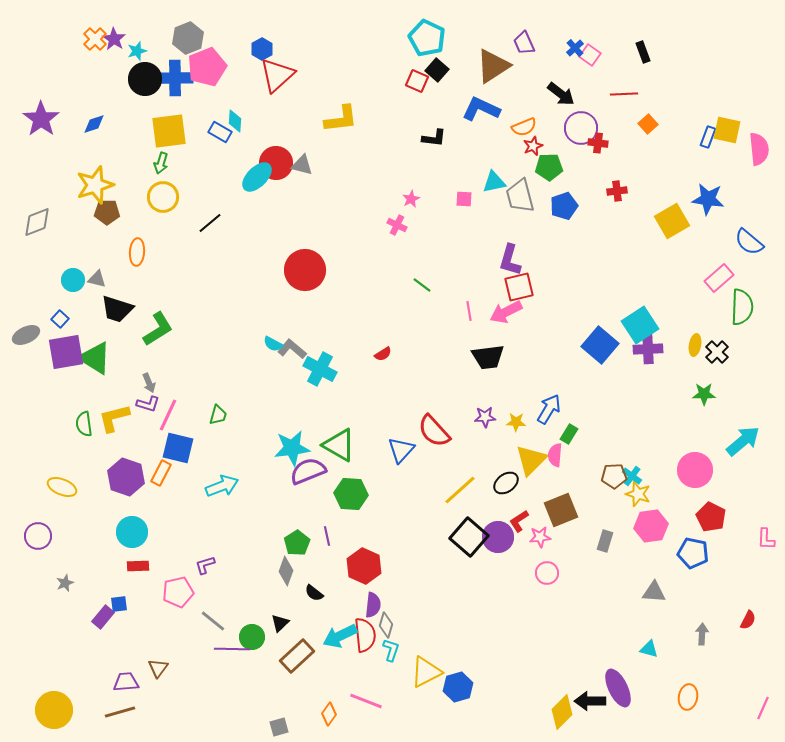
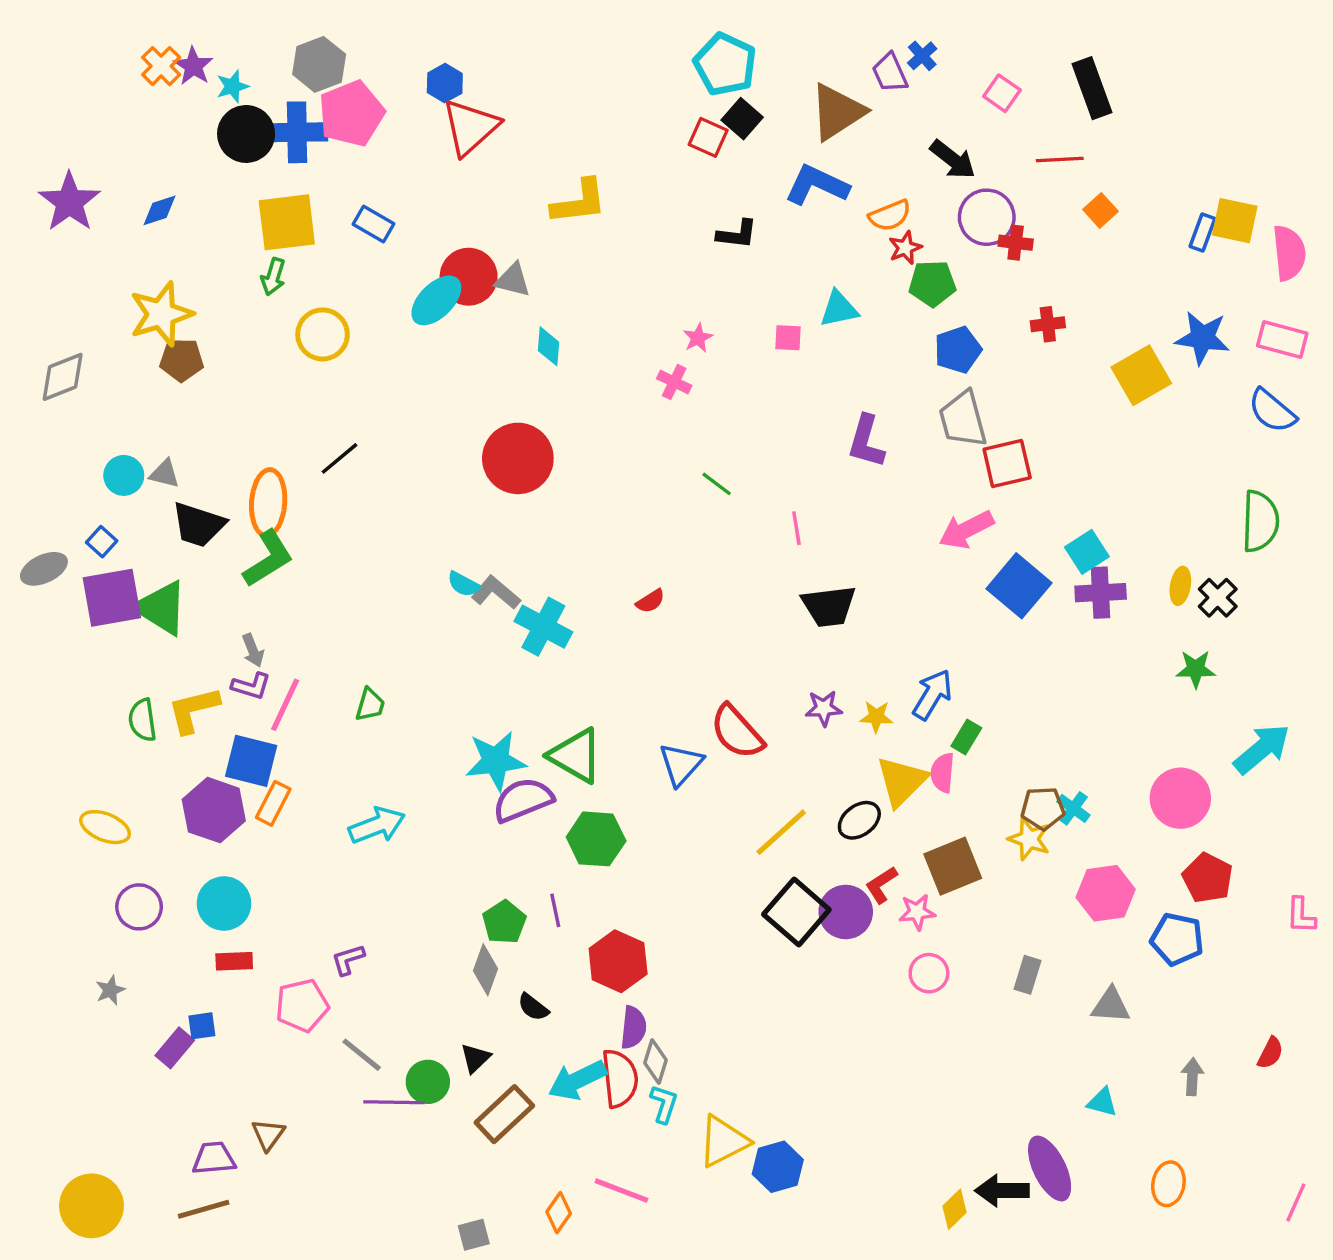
blue cross: (575, 48) -> (922, 56), moved
black rectangle: (643, 52) -> (1092, 88), size x1.6
cyan diamond: (235, 121) -> (548, 346), moved
gray trapezoid: (520, 196) -> (963, 419), moved
yellow circle: (163, 197) -> (323, 334), moved
black line: (210, 223) -> (340, 458), moved
orange ellipse: (137, 252) -> (268, 503), moved, size x1.4
pink rectangle: (719, 278) -> (1282, 340), moved, turned 56
red square: (519, 287) -> (1007, 464), moved
pink arrow: (506, 312) -> (966, 530), moved
cyan square: (640, 325) -> (1087, 552), size x0.7
blue square: (178, 448) -> (251, 761), moved
yellow star: (638, 494) -> (1029, 839), moved
purple circle: (38, 536) -> (139, 907), moved
gray rectangle: (605, 541) -> (1027, 975), moved
yellow diamond: (562, 712) -> (954, 1209), size x0.7

